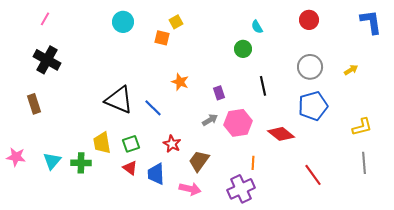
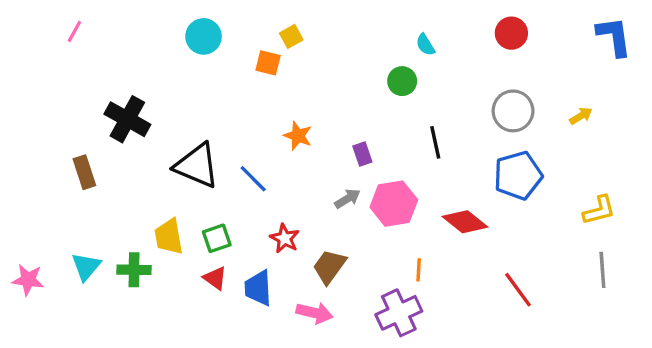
black cross: (47, 60) -> (127, 119), moved
brown rectangle: (34, 104) -> (84, 172), moved
pink star: (16, 157) -> (28, 280), moved

